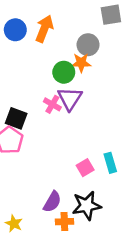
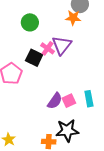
green circle: (64, 72) -> (30, 22), moved
black square: (16, 118) -> (34, 58), moved
purple semicircle: (52, 202) -> (55, 101), moved

